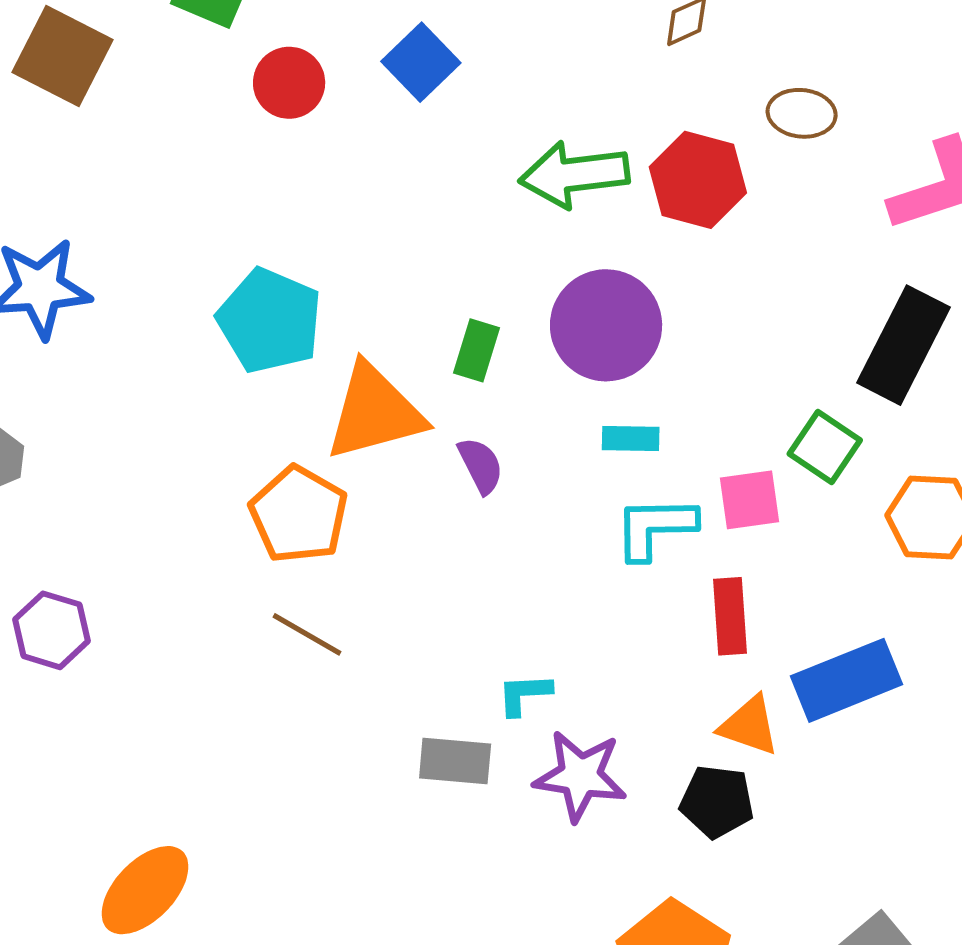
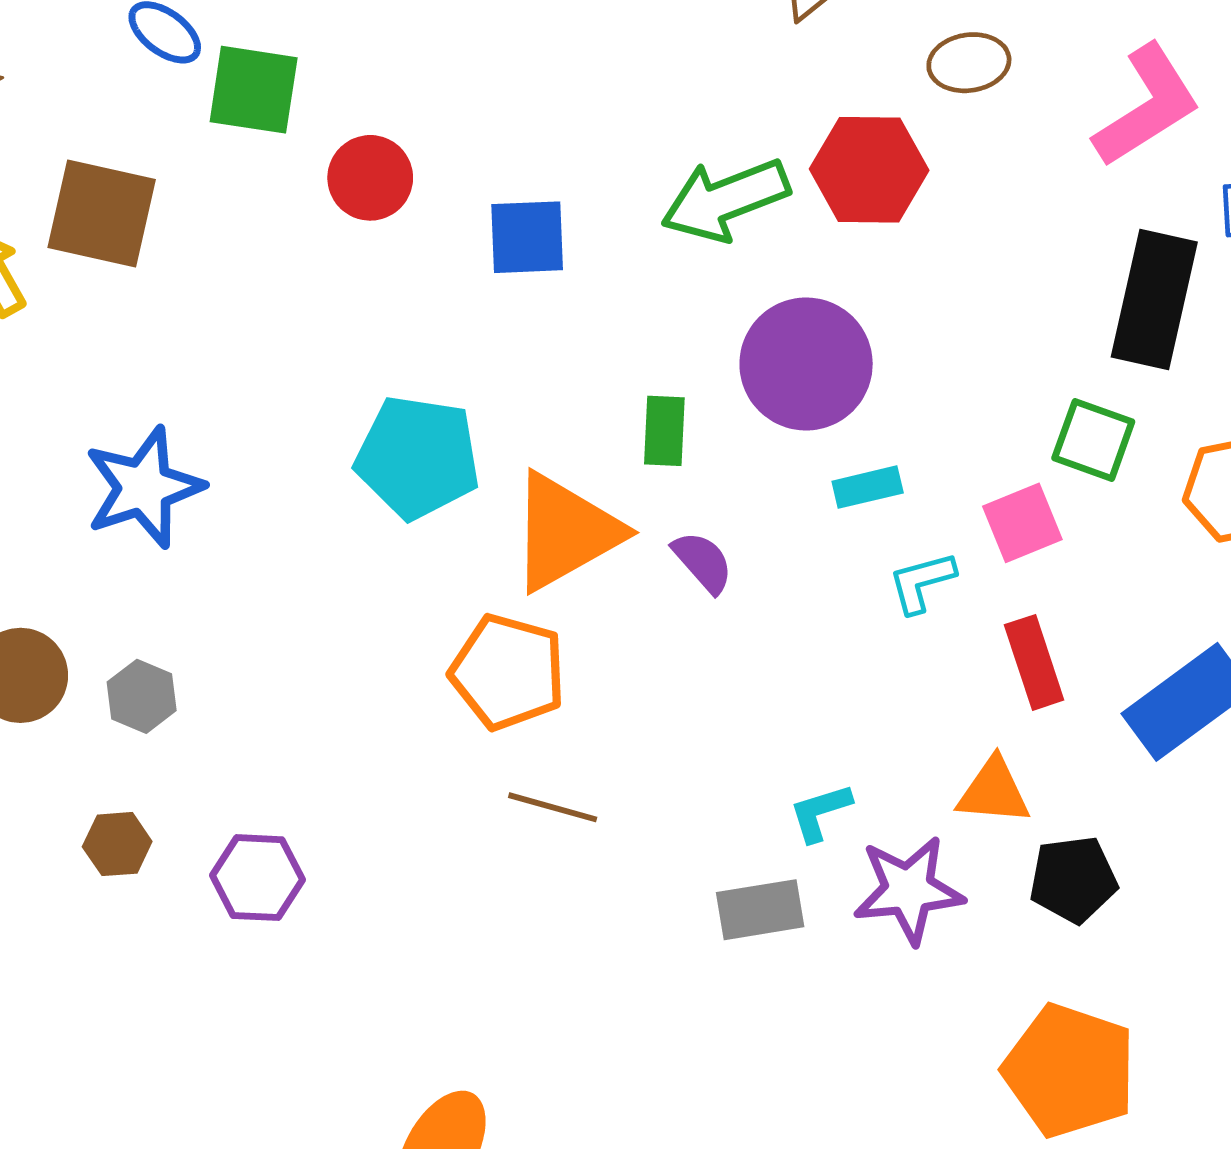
blue square: (421, 62) -> (527, 237), moved, turned -34
cyan L-shape: (655, 527) -> (922, 582), size x0.7
orange triangle: (749, 726) -> (994, 791), moved

